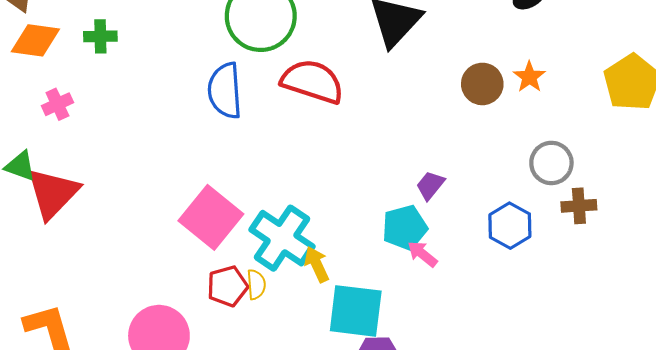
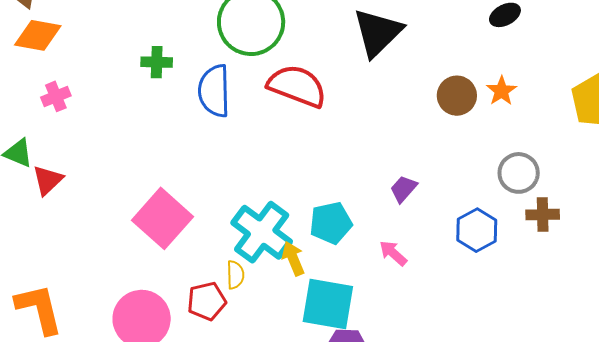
green cross: (100, 36) -> (157, 62), moved
red triangle: (53, 193) -> (48, 180), size x0.6
pink square: (211, 217) -> (162, 218), moved
cyan pentagon: (405, 228) -> (331, 223), moved
red pentagon: (227, 286) -> (207, 301), moved

